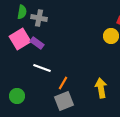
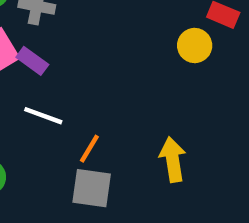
gray square: (64, 101) -> (92, 188), turned 30

